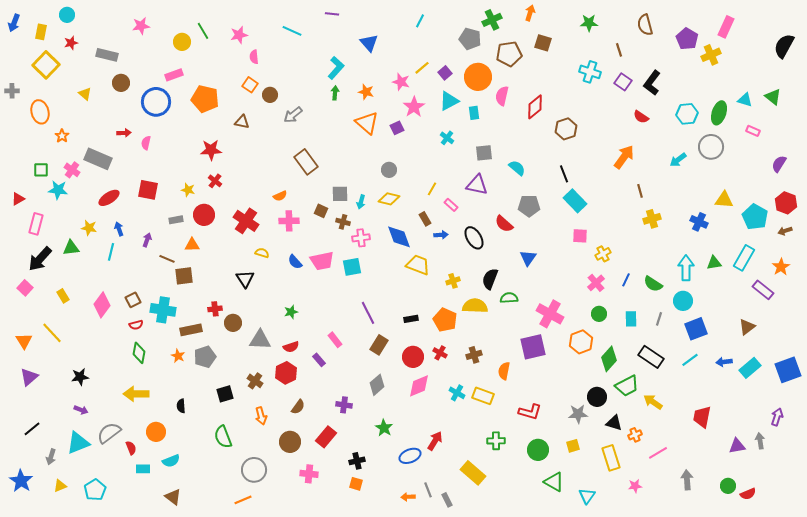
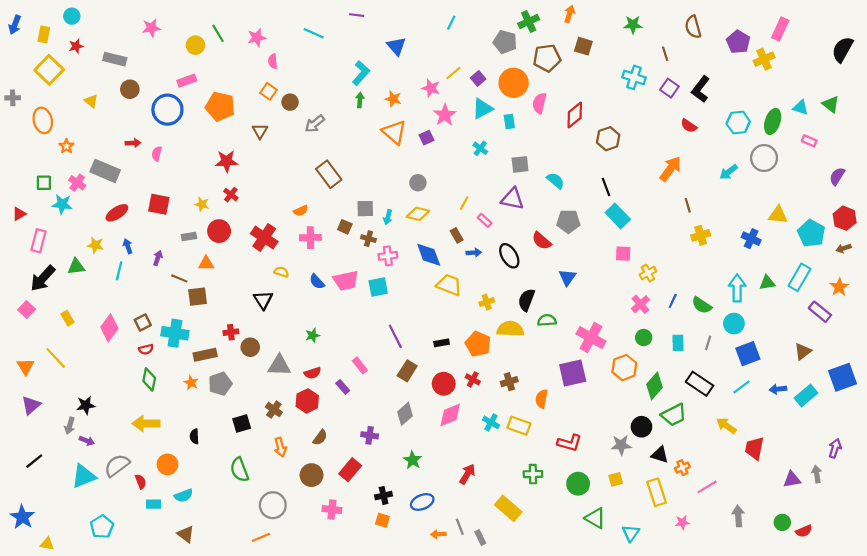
brown triangle: (242, 122) -> (260, 131), turned 49
blue square: (788, 370) -> (842, 377), moved
yellow arrow: (653, 402) -> (726, 426), moved
blue ellipse: (410, 456) -> (422, 502), moved
gray arrow: (51, 457) -> (70, 426), moved
yellow triangle: (60, 486) -> (47, 544), moved, turned 32

